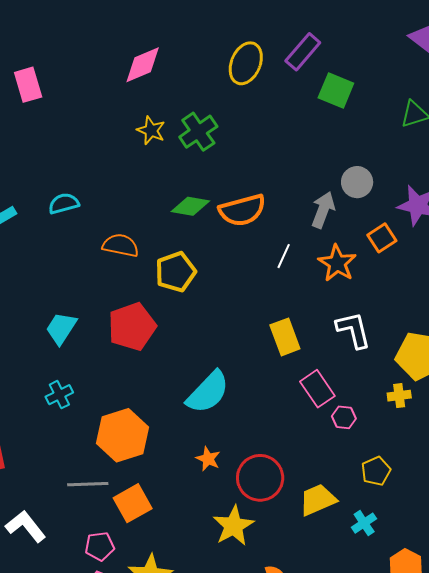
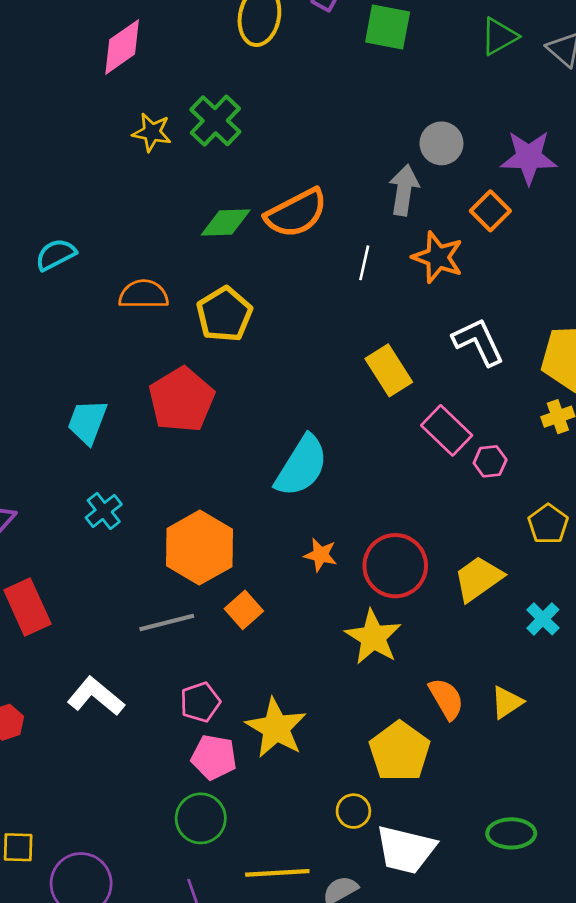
orange square: (133, 503) -> (244, 610), moved, size x0.7
cyan cross: (364, 523) -> (543, 619), moved

